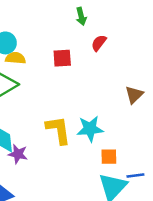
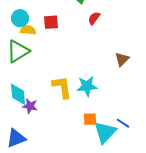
red square: (62, 58) -> (51, 22), moved
orange square: (109, 157) -> (90, 119), moved
blue line: (135, 175) -> (123, 123), turned 40

